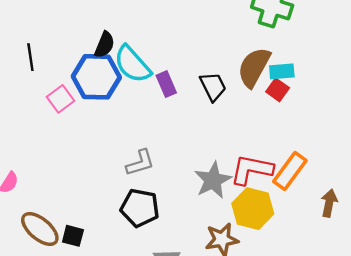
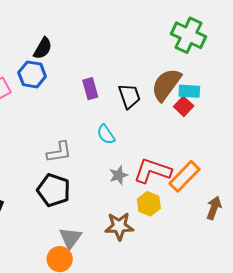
cyan semicircle: (132, 64) -> (106, 134), moved, size x0.6
blue hexagon: (96, 77) -> (32, 74), size x0.7
gray star: (213, 180) -> (118, 175), size x0.6
yellow hexagon: (253, 209) -> (149, 204), size x0.7

